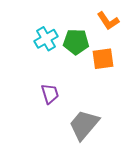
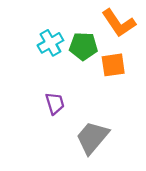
orange L-shape: (108, 21) -> (119, 23), size x1.4

